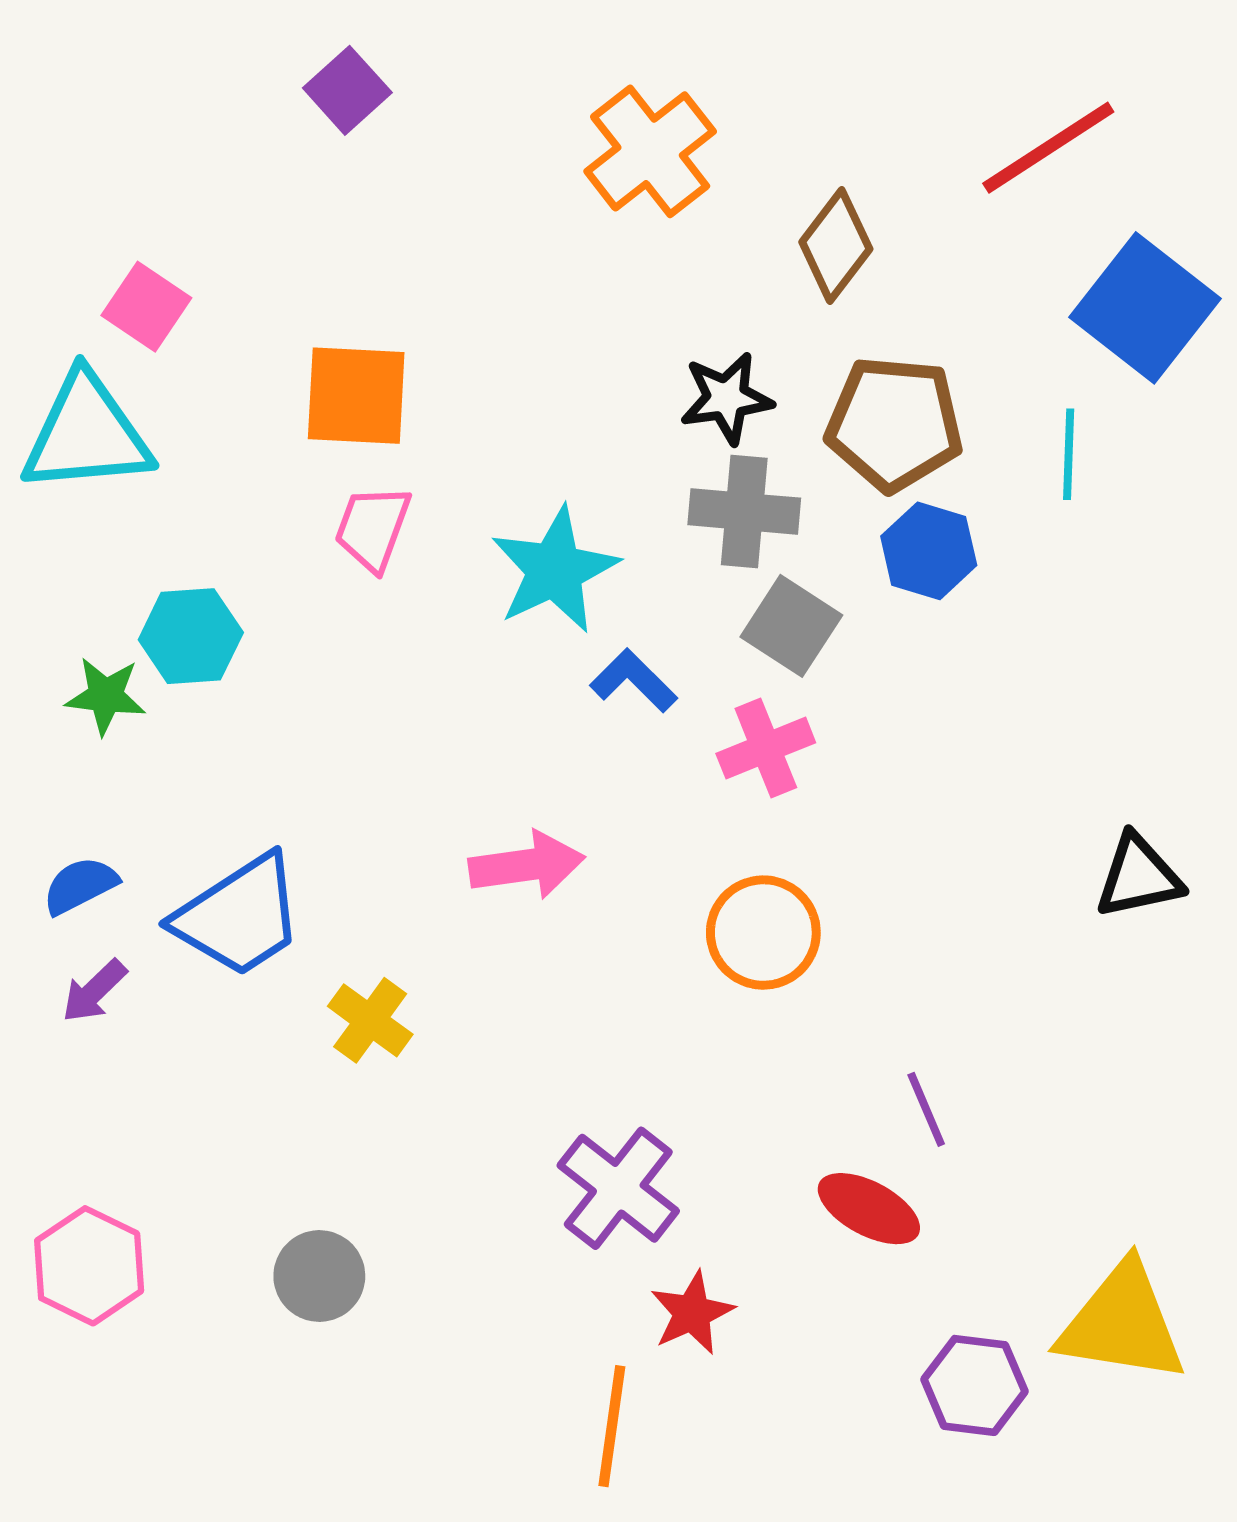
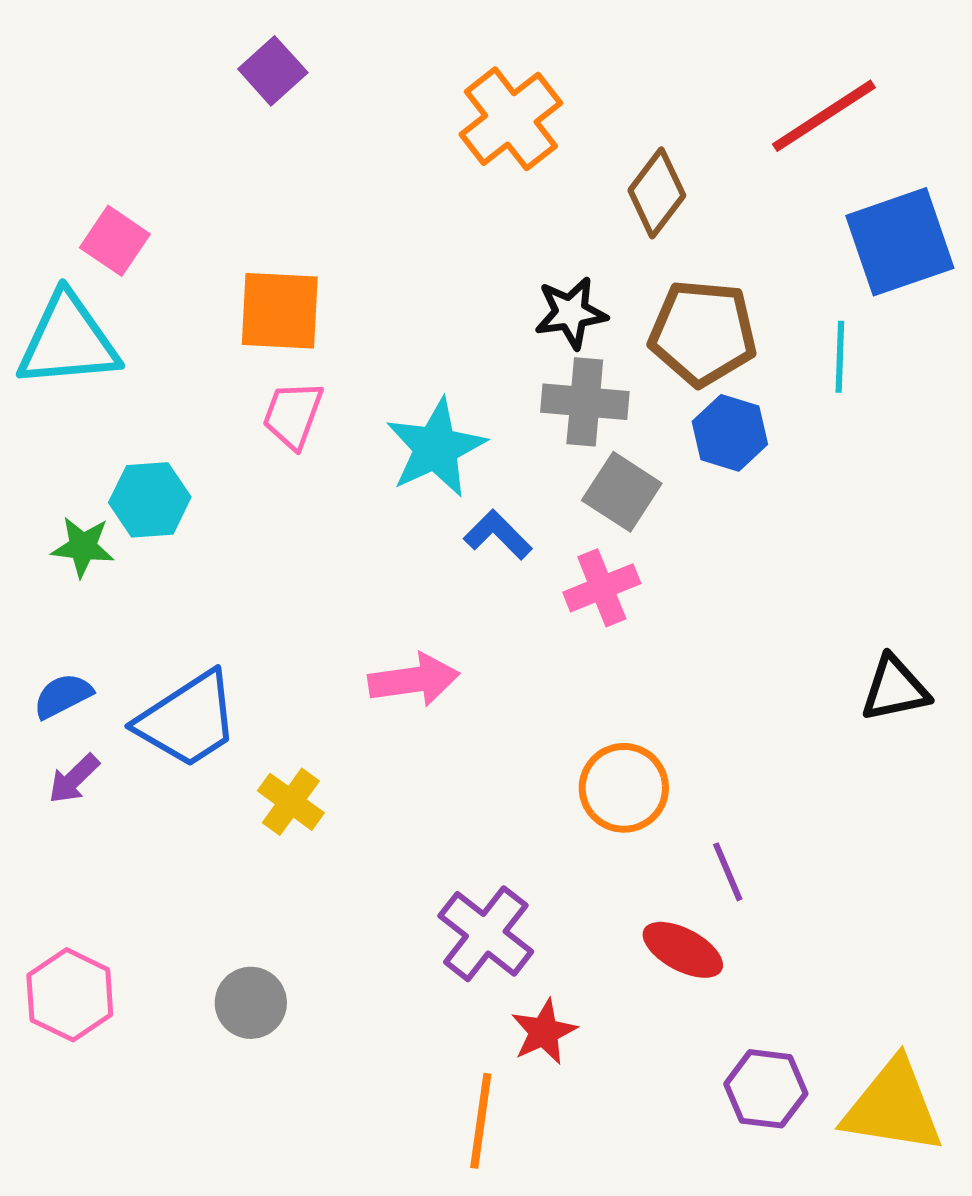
blue square: (1145, 308) -> (900, 242), turned 33
orange circle: (763, 933) -> (624, 788), moved
yellow triangle: (1122, 1323) -> (893, 1107), moved

